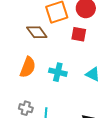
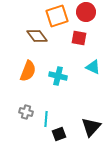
cyan triangle: (93, 74) -> (93, 67), moved

